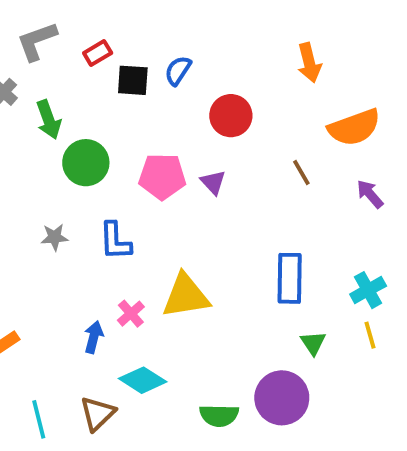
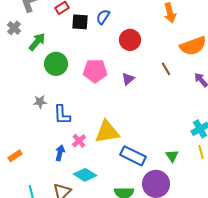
green arrow: (49, 120) -> (37, 42), turned -120
purple triangle: (213, 182) -> (128, 79), moved, turned 32
blue L-shape: (115, 241) -> (62, 115), moved
blue rectangle: (290, 278) -> (133, 156), moved, turned -65

